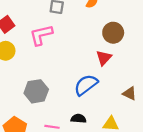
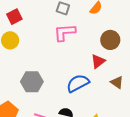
pink L-shape: (41, 35) -> (65, 32), moved
brown triangle: (129, 93) -> (117, 82), moved

